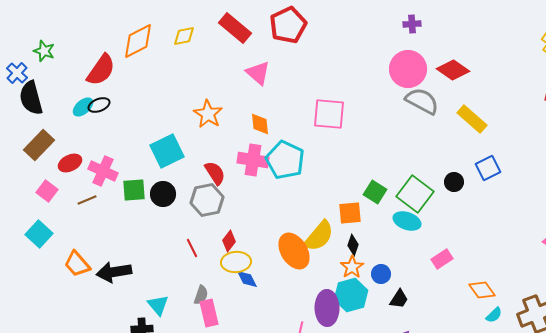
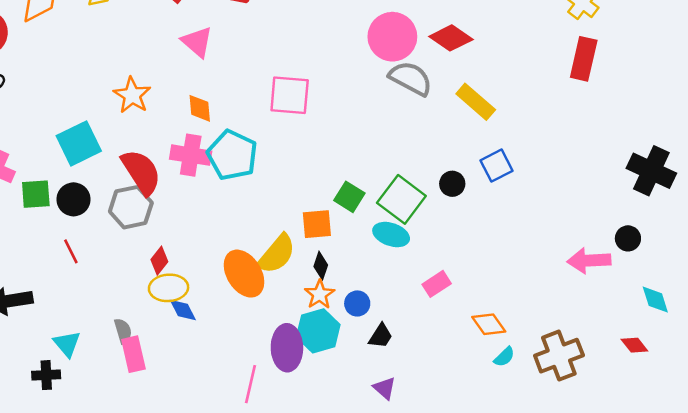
red semicircle: (215, 173) -> (141, 172), size x1.5
red line: (192, 248) -> (71, 251), moved
gray semicircle: (201, 295) -> (123, 331), turned -36

